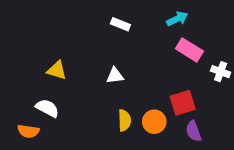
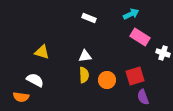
yellow semicircle: (124, 120) -> (84, 75), moved
orange circle: (154, 122) -> (107, 80), moved

